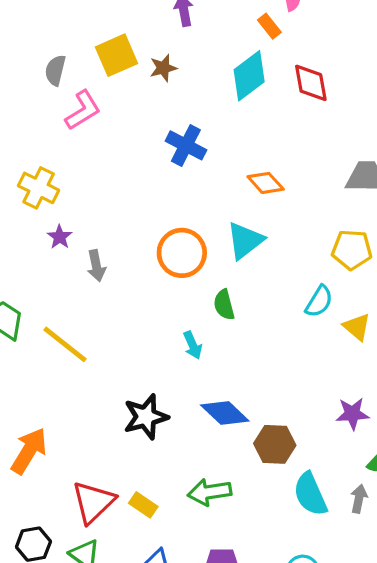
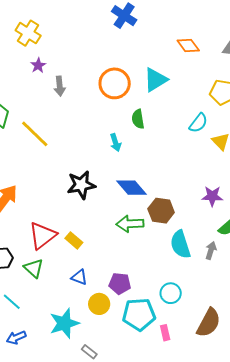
orange diamond: (266, 183) -> (188, 45), moved
green arrow: (210, 492) -> (130, 224), moved

